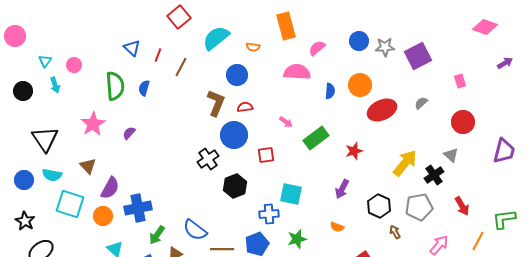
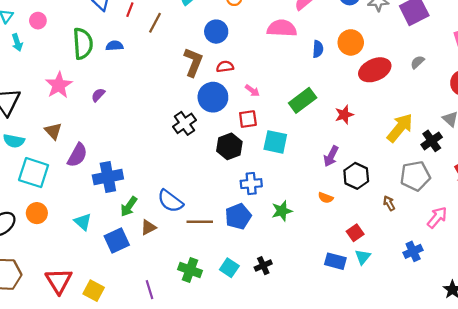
blue semicircle: (144, 88) -> (114, 46), turned 70
pink arrow: (286, 122) -> (252, 91), moved
black hexagon: (235, 186) -> (229, 146), moved
cyan square: (291, 194) -> (275, 142), moved
black hexagon: (379, 206) -> (356, 176), moved
orange circle: (103, 216) -> (37, 213), moved

